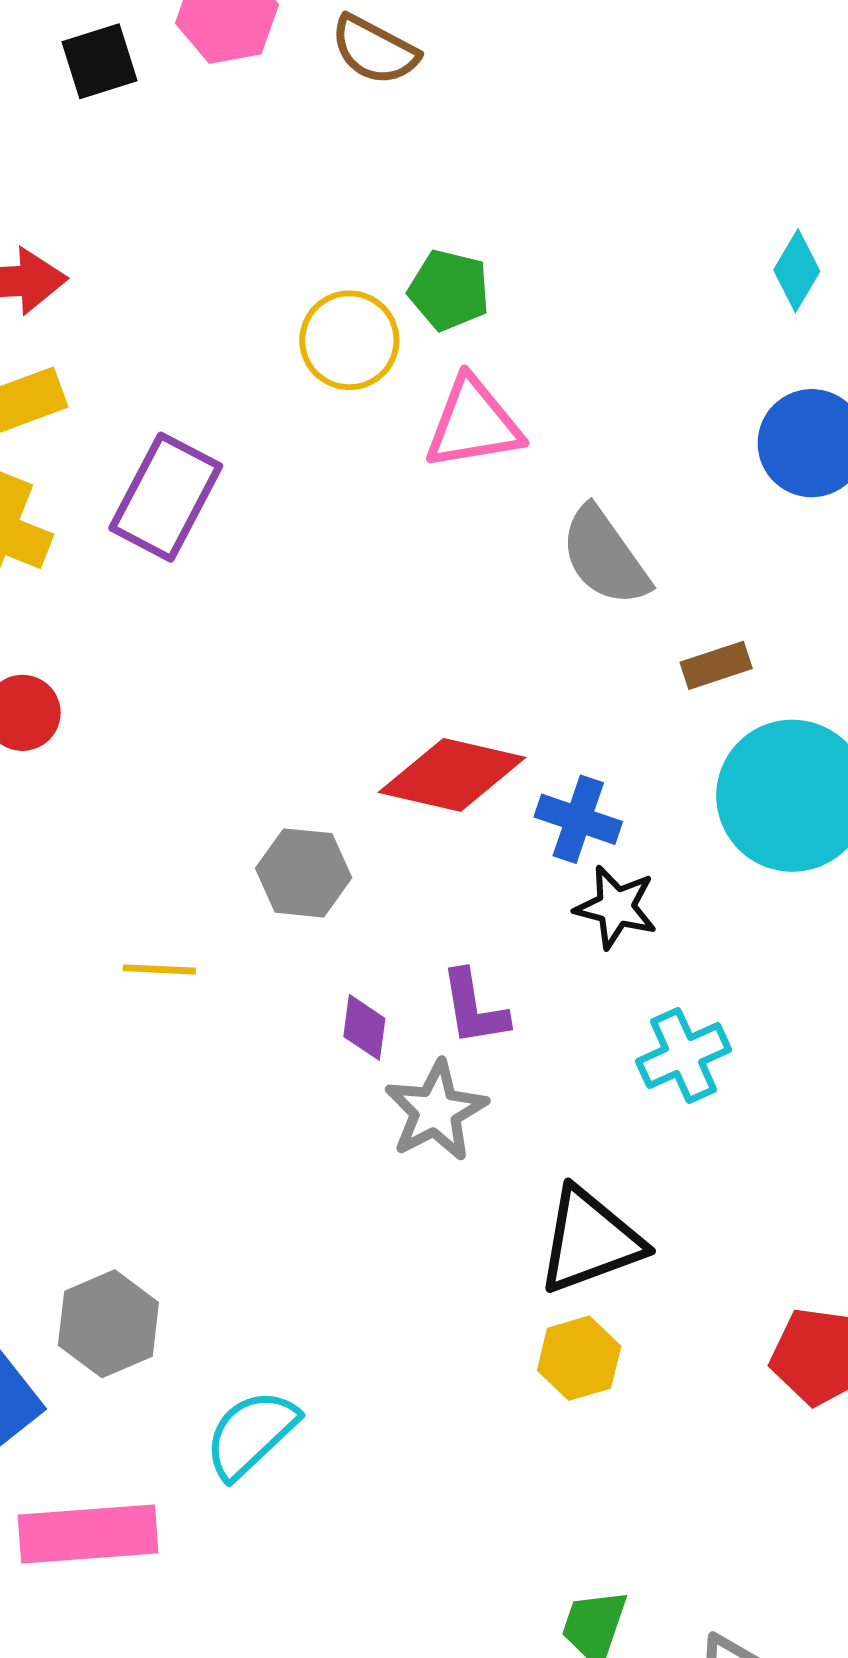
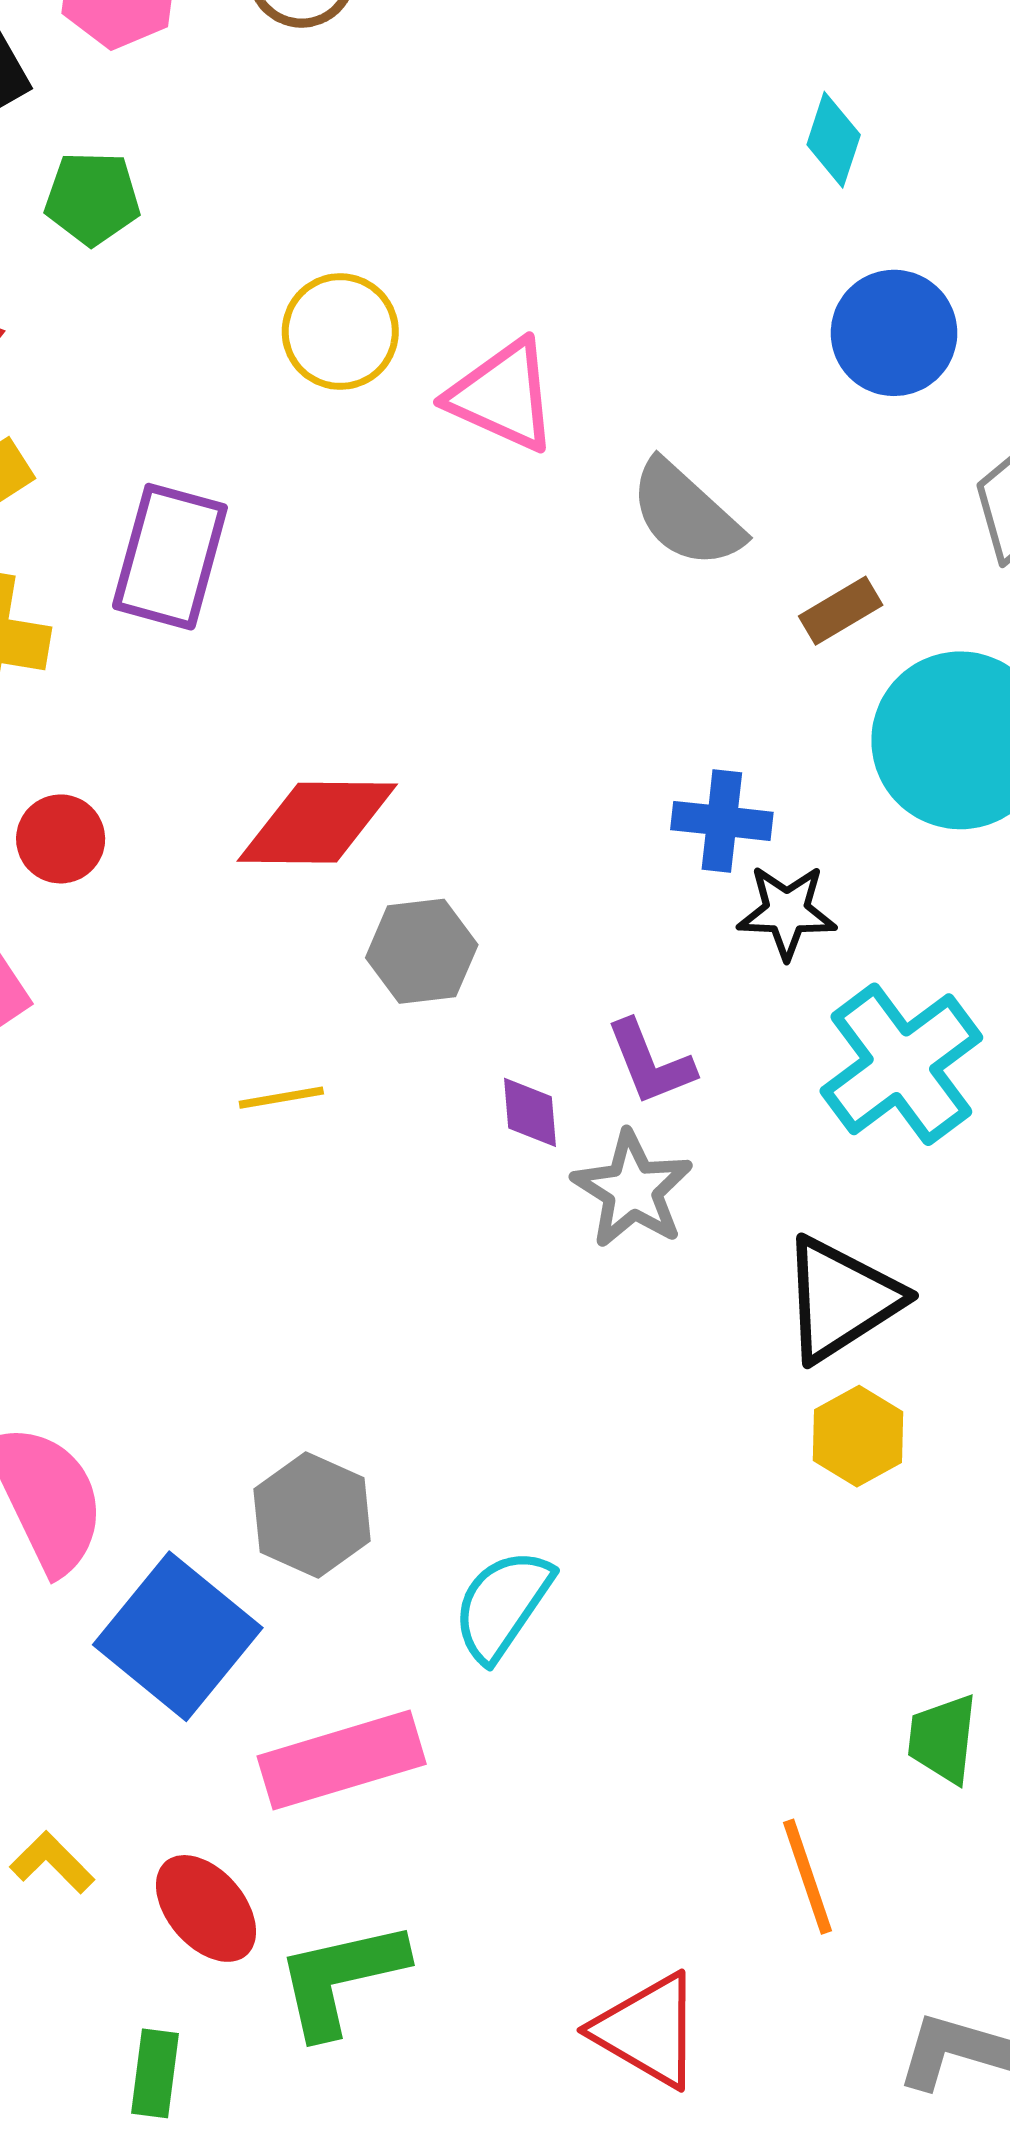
green pentagon: (449, 290) -> (92, 198), moved
pink triangle: (473, 424) -> (503, 396), turned 46
red diamond: (452, 775) -> (317, 823), moved
cyan cross: (684, 1055) -> (901, 1064), size x1.5

